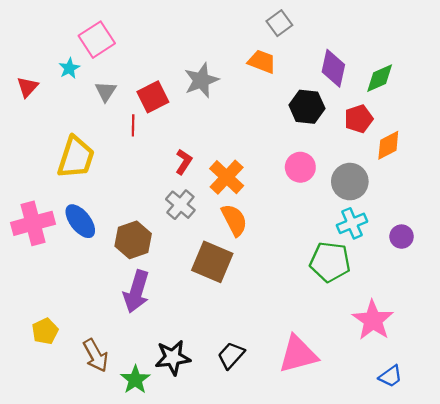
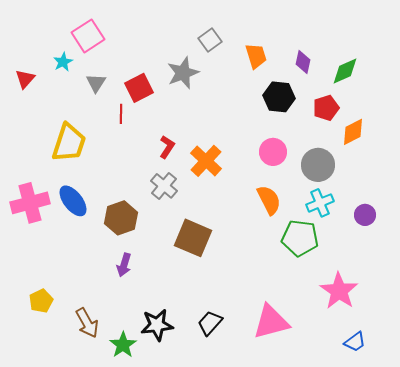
gray square: (279, 23) -> (210, 40), moved
orange trapezoid: (262, 62) -> (256, 56), moved, turned 52
purple diamond: (333, 68) -> (303, 62), size x0.7
orange semicircle: (234, 220) -> (269, 200), moved
purple arrow: (136, 292) -> (124, 265), size x0.6

